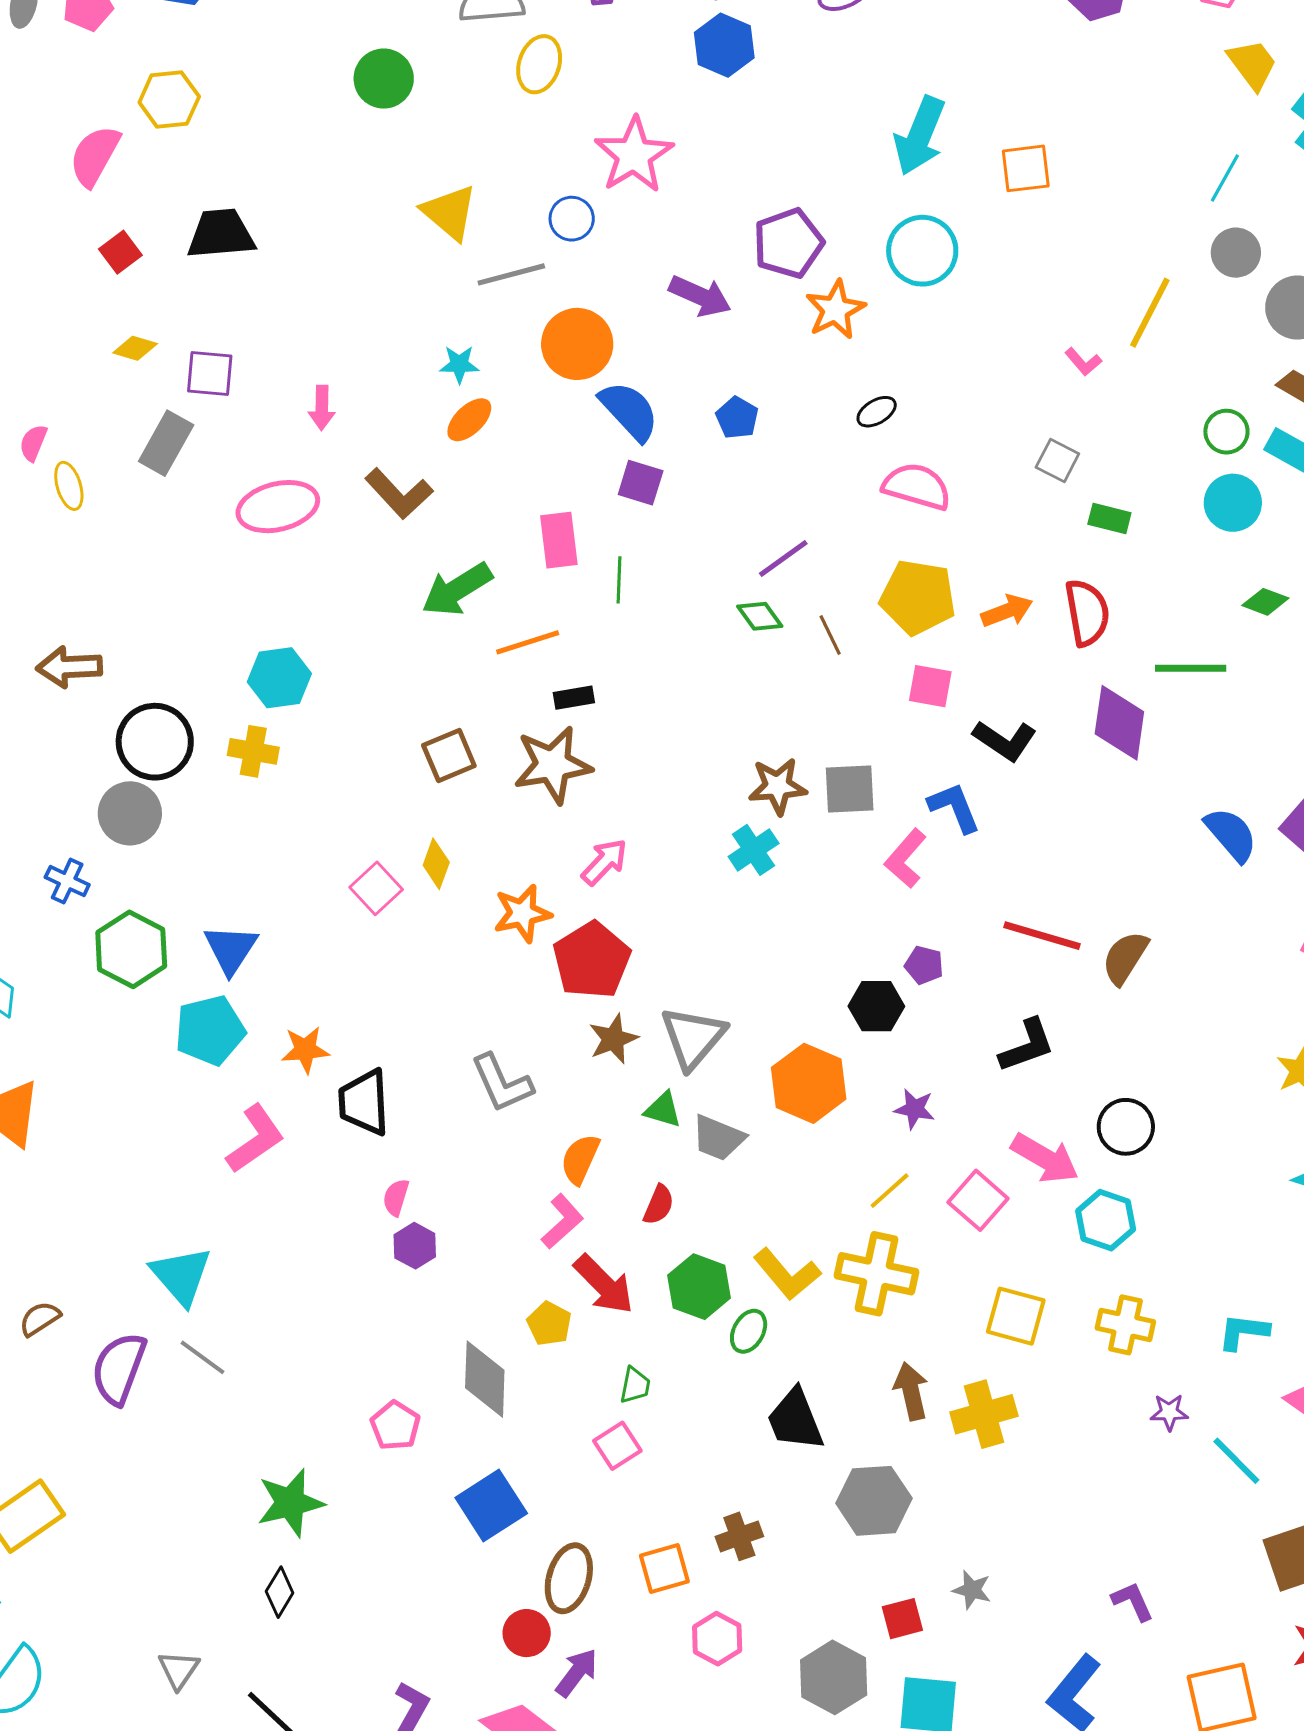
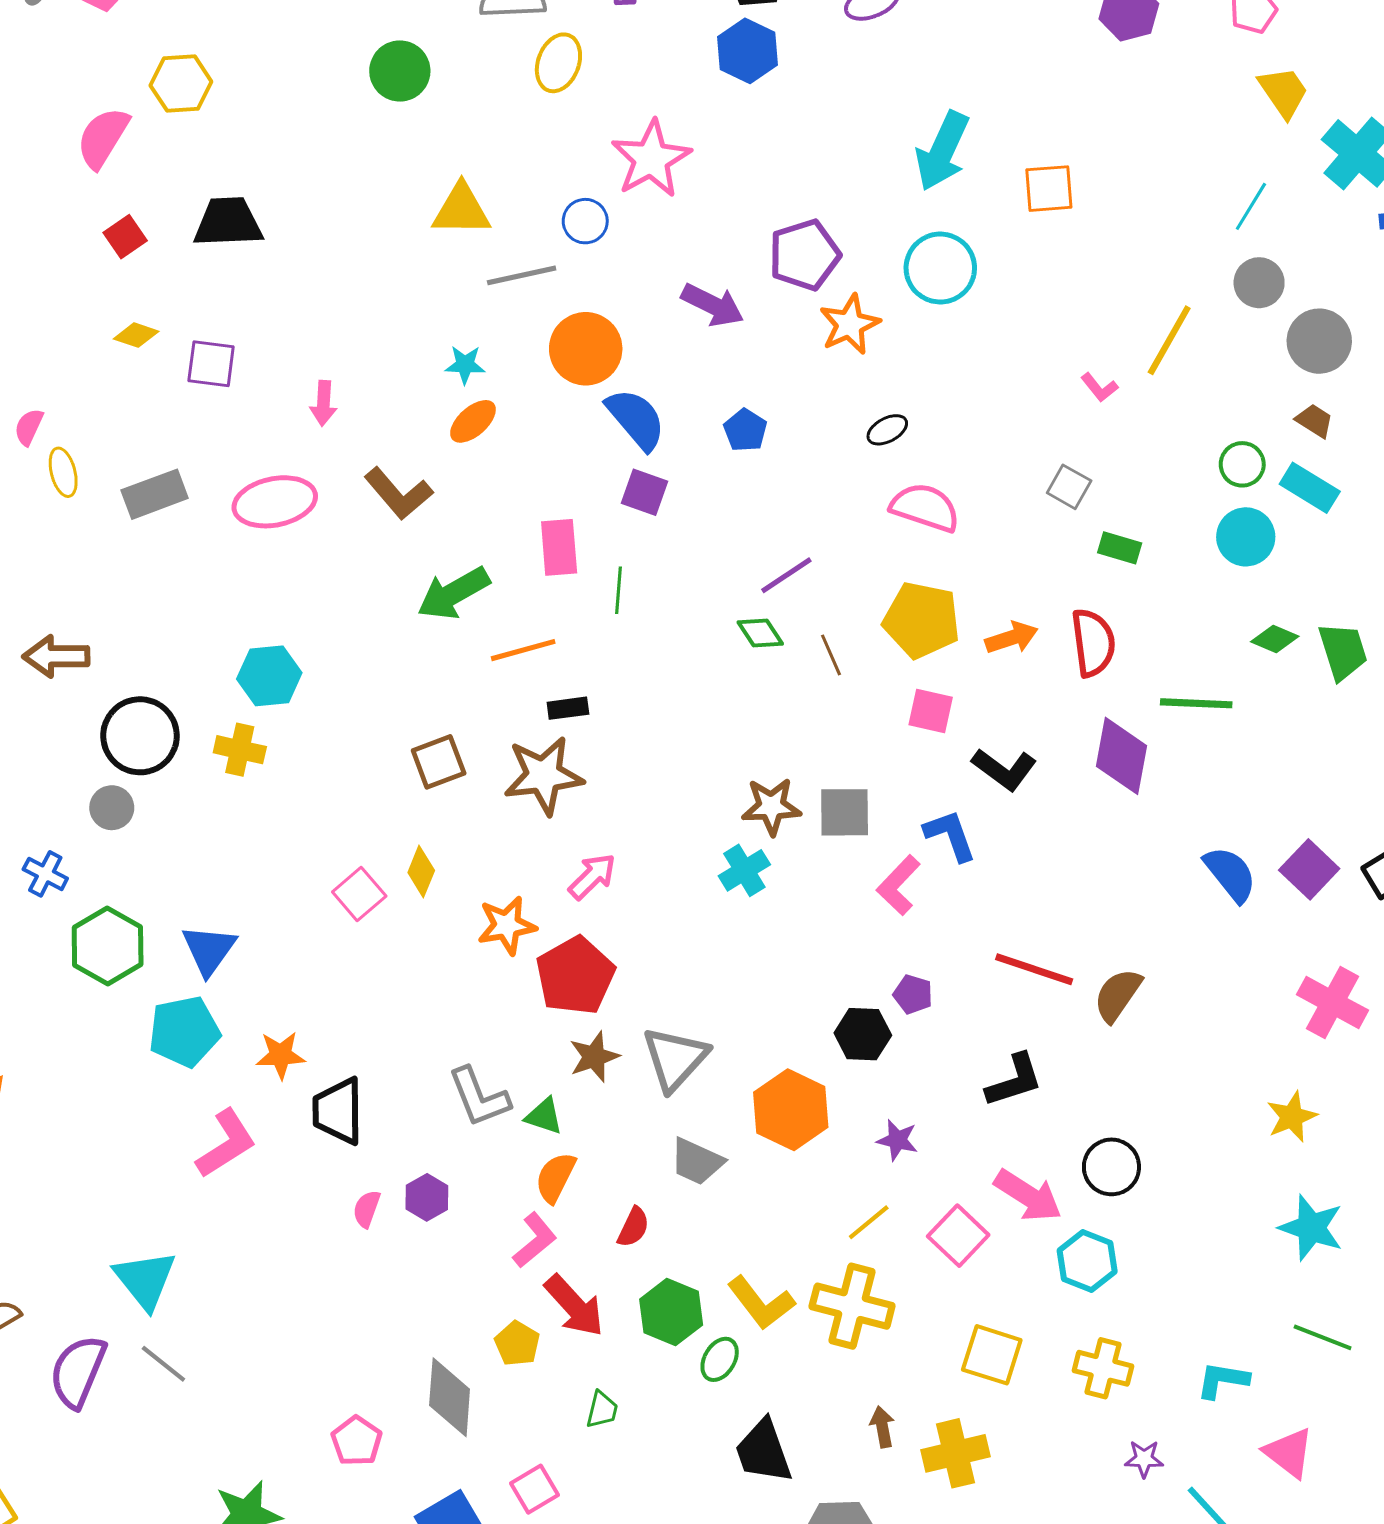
yellow triangle: (450, 212) -> (461, 210), turned -42
gray rectangle: (166, 443) -> (155, 494), moved, turned 38
gray circle: (130, 813) -> (112, 808), size x0.7
green triangle: (663, 1110) -> (544, 1116), moved
purple hexagon: (415, 1246) -> (427, 1197), moved
brown arrow: (911, 1391) -> (882, 1427), size x0.7
pink square: (617, 1446) -> (535, 1489), moved

